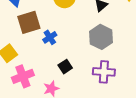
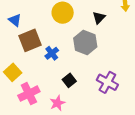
gray hexagon: (101, 37) -> (85, 42), moved
purple cross: (104, 72) -> (107, 82), turned 30

